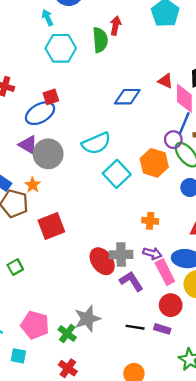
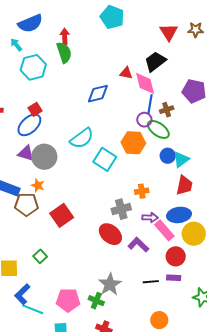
red arrow: (116, 26) -> (65, 36), moved
gray cross: (121, 255) -> (121, 209), moved

